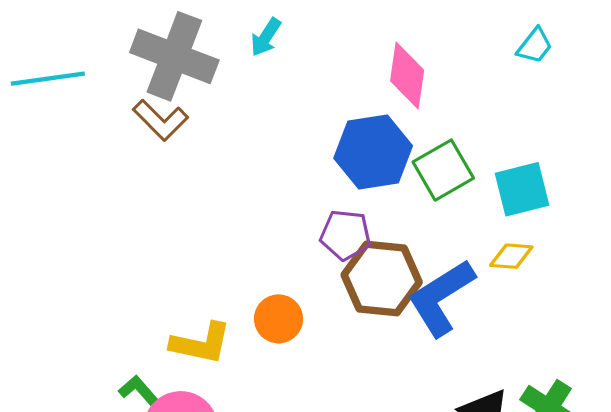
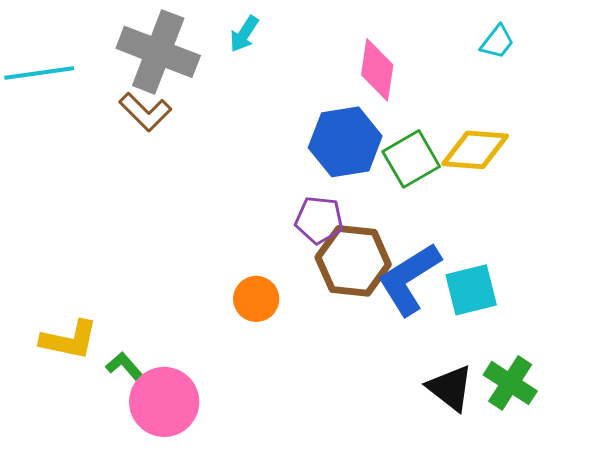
cyan square: (522, 189) -> (471, 290), moved
yellow diamond: (511, 256) -> (475, 150), moved, size x1.6
yellow L-shape: (201, 343) -> (69, 340), moved

